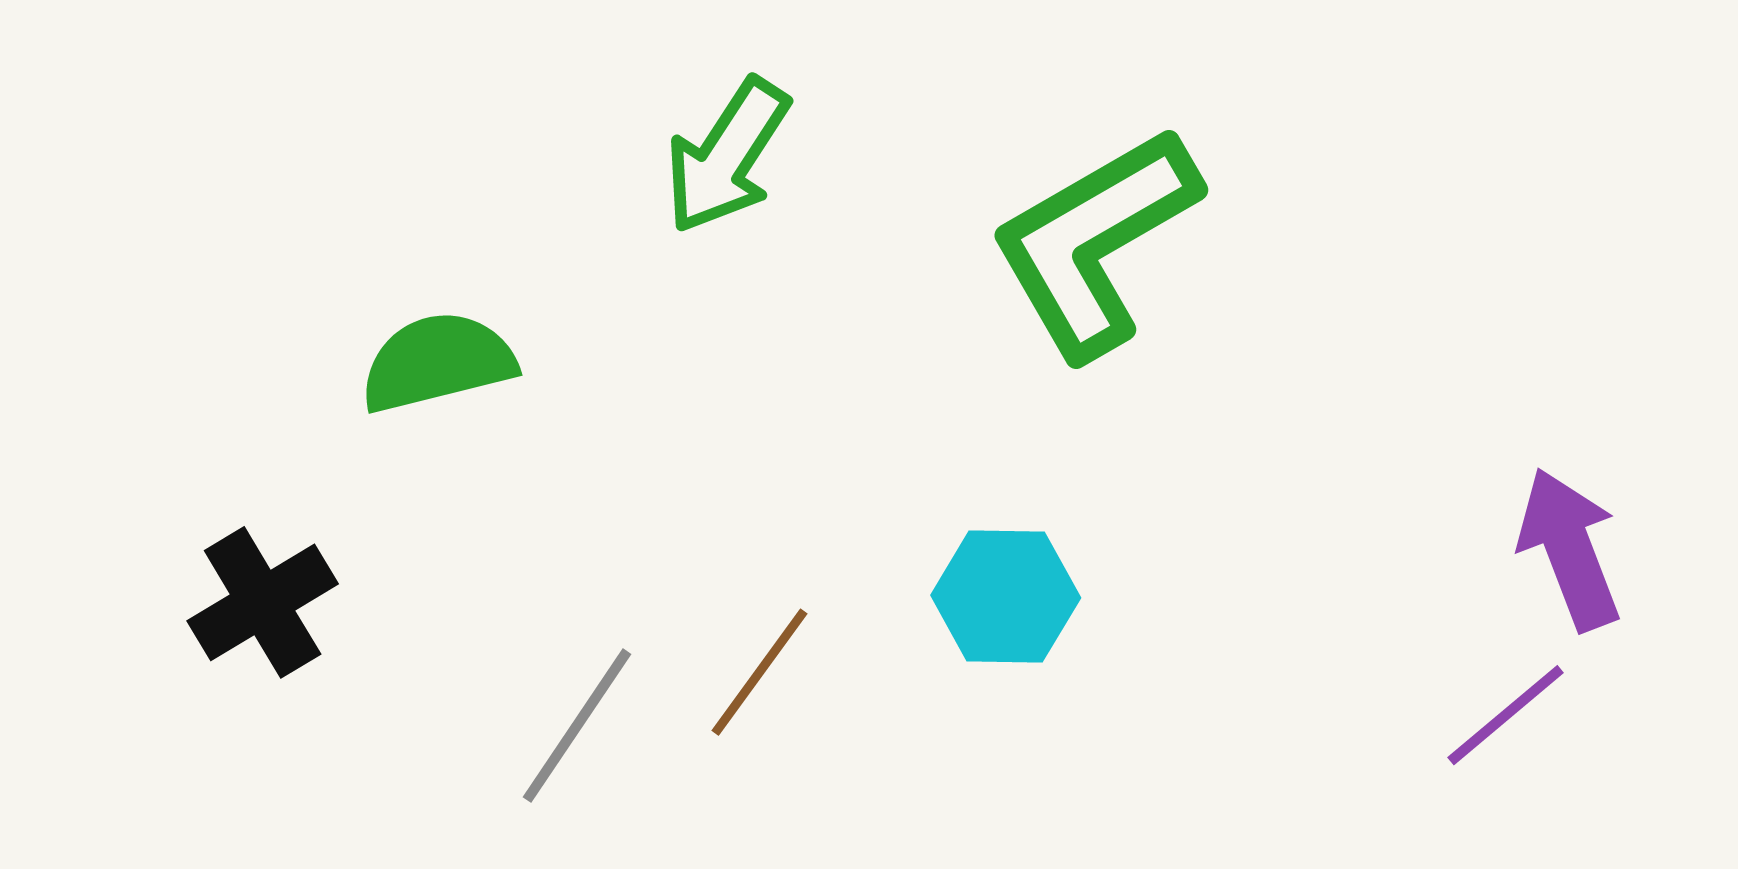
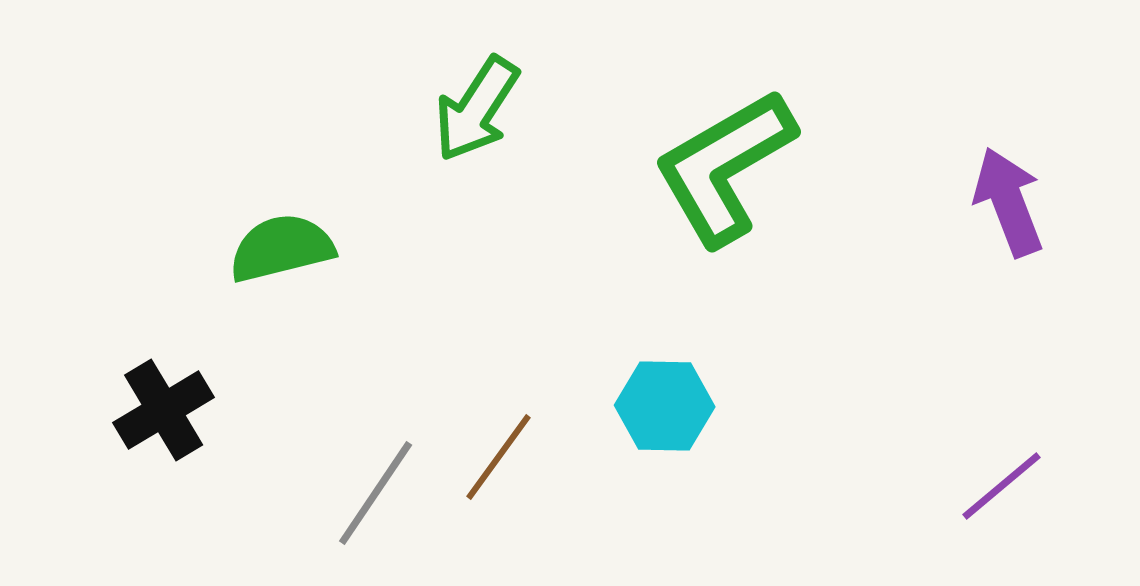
purple arrow: (1569, 549) -> (1009, 202), moved

